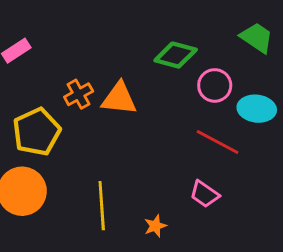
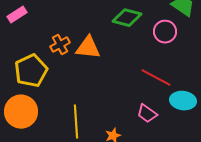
pink circle: (215, 85) -> (165, 32), moved
cyan ellipse: (257, 109) -> (183, 101), moved

